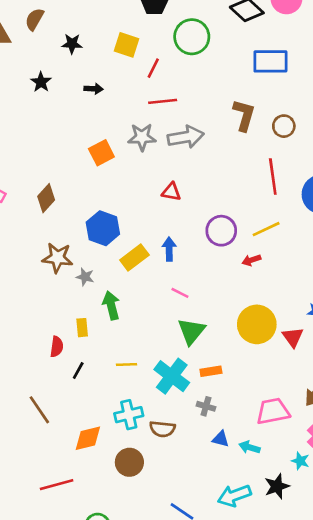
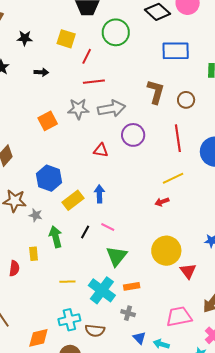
purple circle: (221, 231) -> (133, 135), moved
red triangle: (293, 337) -> (188, 271), moved
black line: (78, 371) -> (85, 232), moved
blue triangle: (221, 439) -> (139, 338), turned 32

